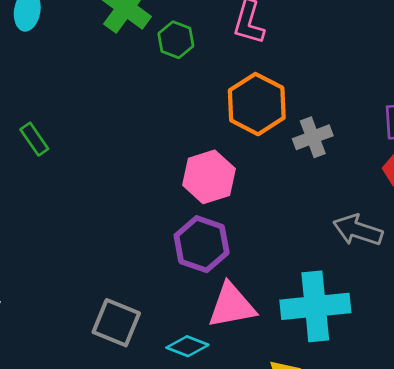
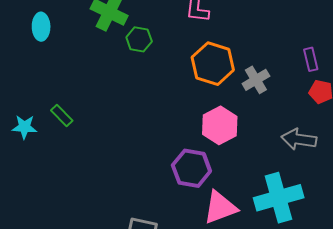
green hexagon: (176, 40) -> (139, 39), moved
pink hexagon: (209, 177) -> (220, 125), moved

